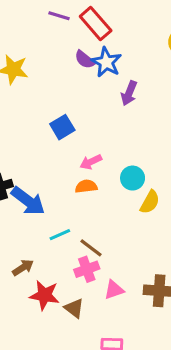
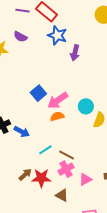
purple semicircle: (85, 60) -> (20, 37), moved
blue square: (62, 127) -> (38, 93), moved
pink arrow: (91, 162) -> (58, 100), size x1.5
blue arrow: (28, 201) -> (22, 132), size x0.7
red star: (44, 295) -> (41, 178), moved

